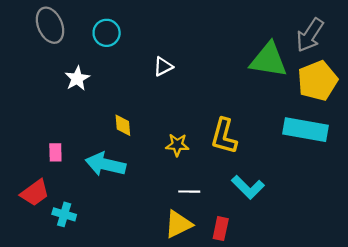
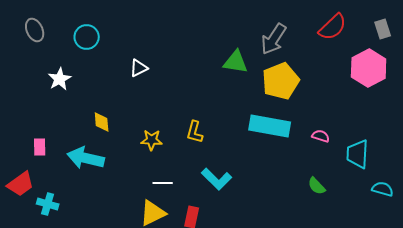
gray ellipse: (50, 25) -> (35, 30), size x0.7
green triangle: (269, 60) -> (236, 62), size x0.7
yellow L-shape: (224, 136) -> (195, 132), size x0.7

